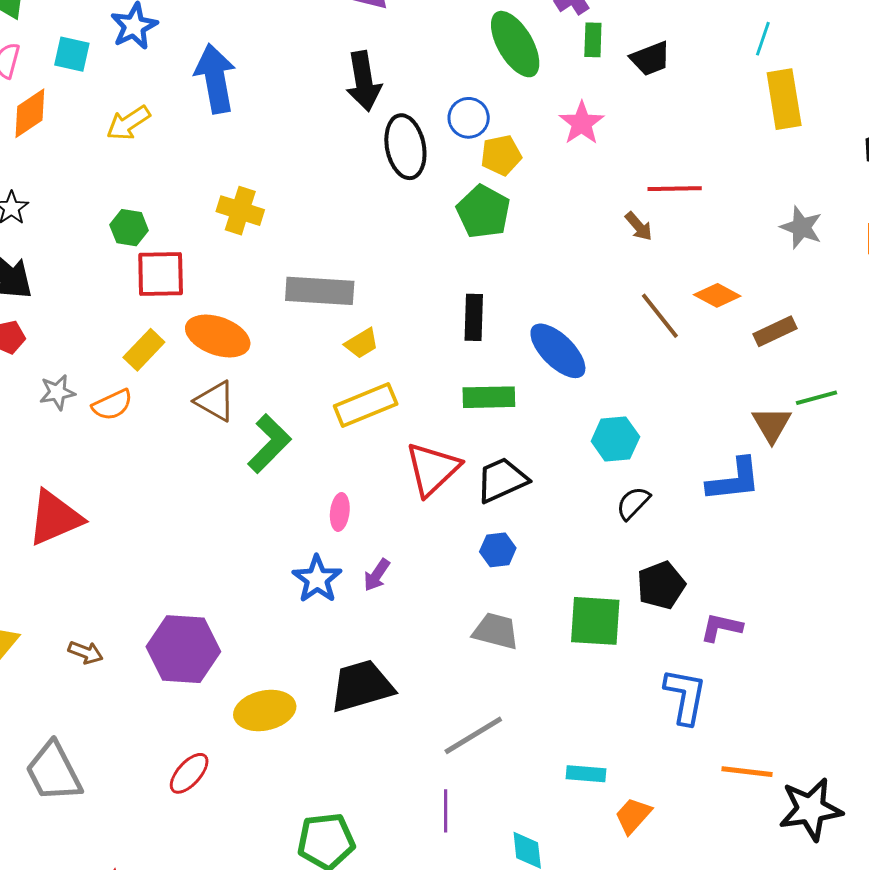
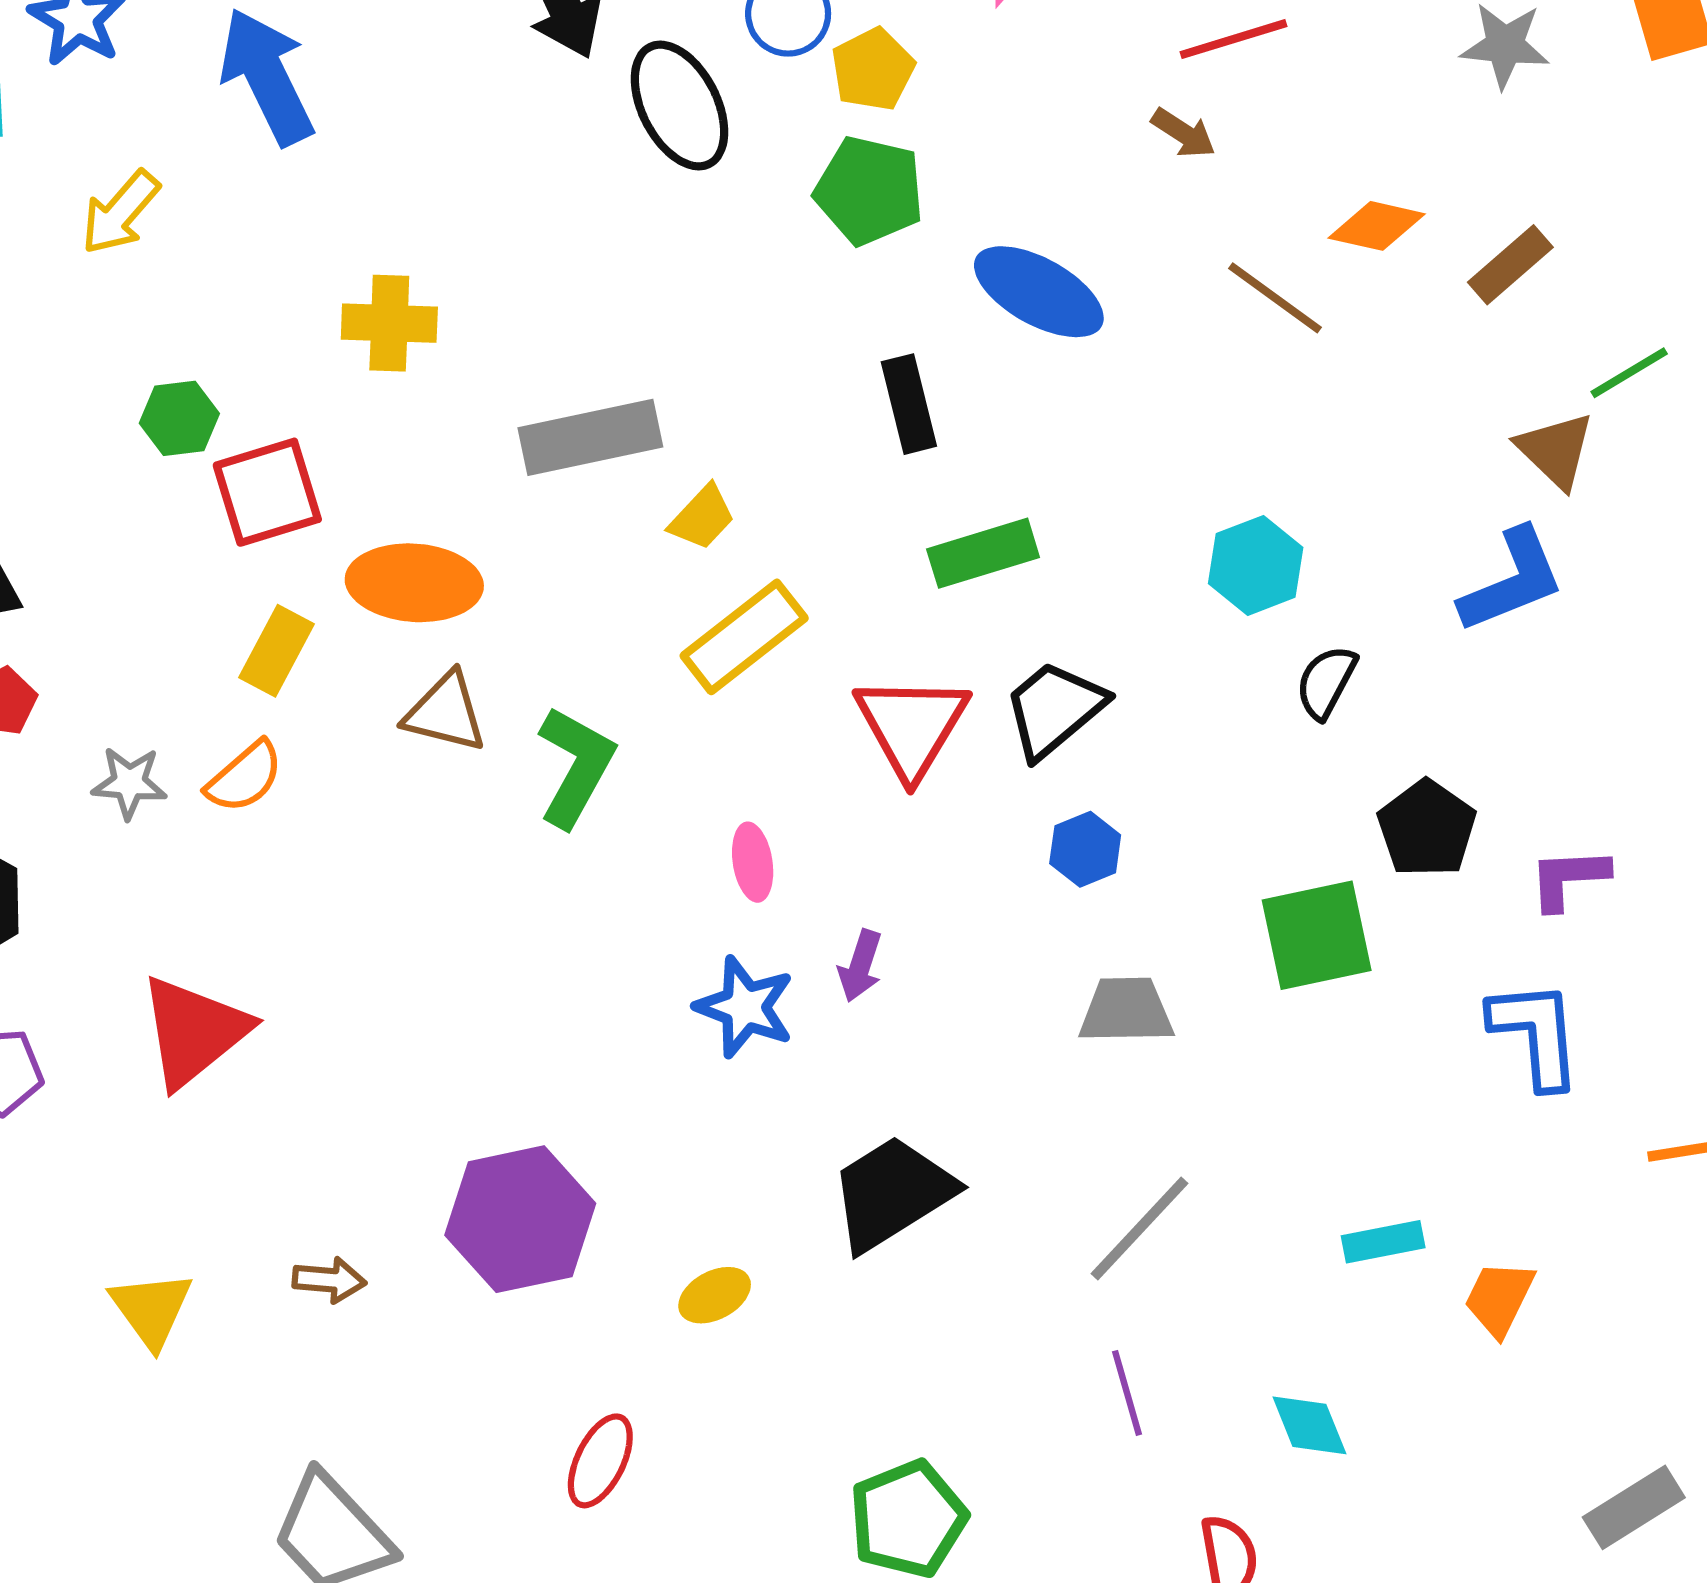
blue ellipse: (558, 351) -> (1039, 292), moved
gray star: (57, 392) -> (129, 783), turned 30
yellow ellipse: (265, 710) -> (715, 1295), size x0.6

